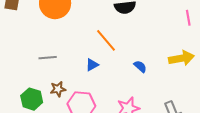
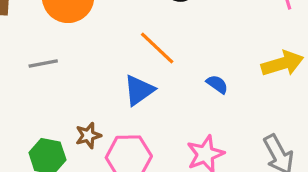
gray line: (48, 58) -> (43, 63), moved
blue triangle: (92, 65) -> (139, 90), size x1.5

